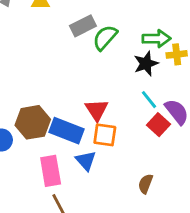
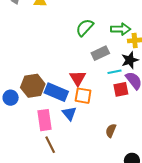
gray rectangle: (83, 26) -> (100, 53), moved
black star: (146, 64) -> (130, 60), moved
cyan line: (149, 100) -> (115, 72), turned -64
red square: (159, 125) -> (121, 89), turned 35

